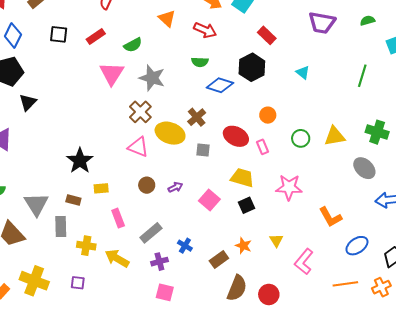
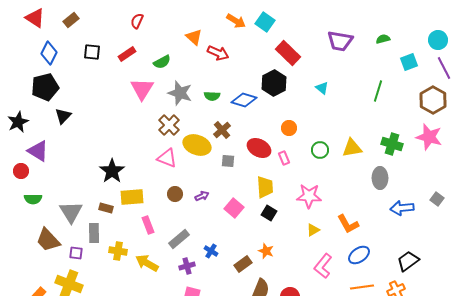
red arrow: (205, 30) -> (218, 53), moved
red rectangle: (267, 35) -> (288, 53), size x1.4
green semicircle: (200, 62) -> (212, 96), moved
gray ellipse: (364, 168) -> (380, 178), turned 45
yellow trapezoid: (242, 178) -> (265, 187), turned 70
yellow rectangle: (101, 188) -> (132, 197), size x1.6
black square: (247, 205) -> (269, 213), turned -35
yellow triangle: (276, 240) -> (313, 230), moved, turned 32
blue ellipse: (357, 246) -> (359, 255), moved
purple square: (78, 283) -> (76, 253), moved

